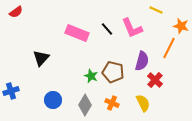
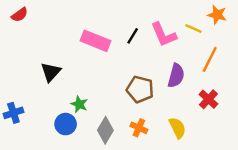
yellow line: (156, 10) -> (194, 28), moved
orange star: (181, 26) -> (217, 15), moved
black line: (107, 29) -> (133, 36), turned 72
green star: (91, 76) -> (79, 104), moved
red cross: (155, 80) -> (208, 99), moved

